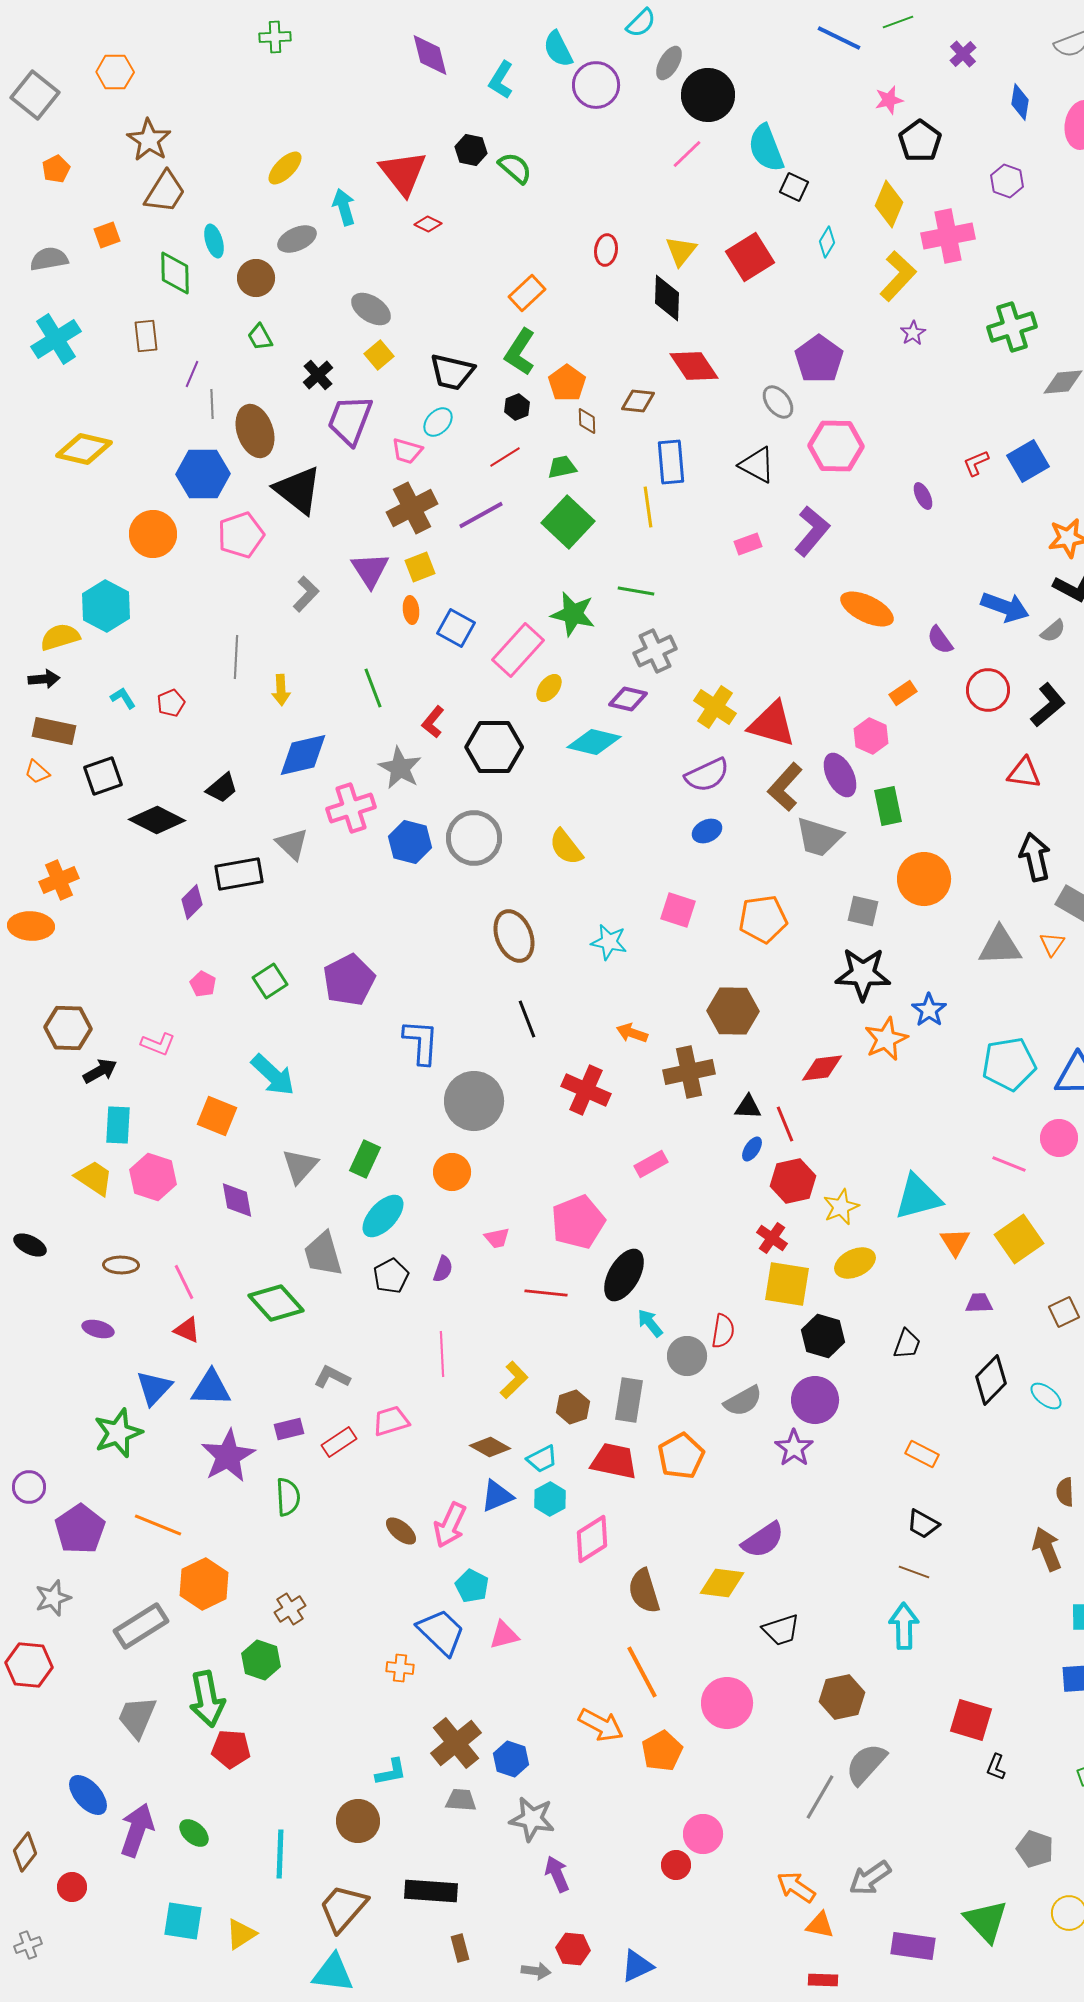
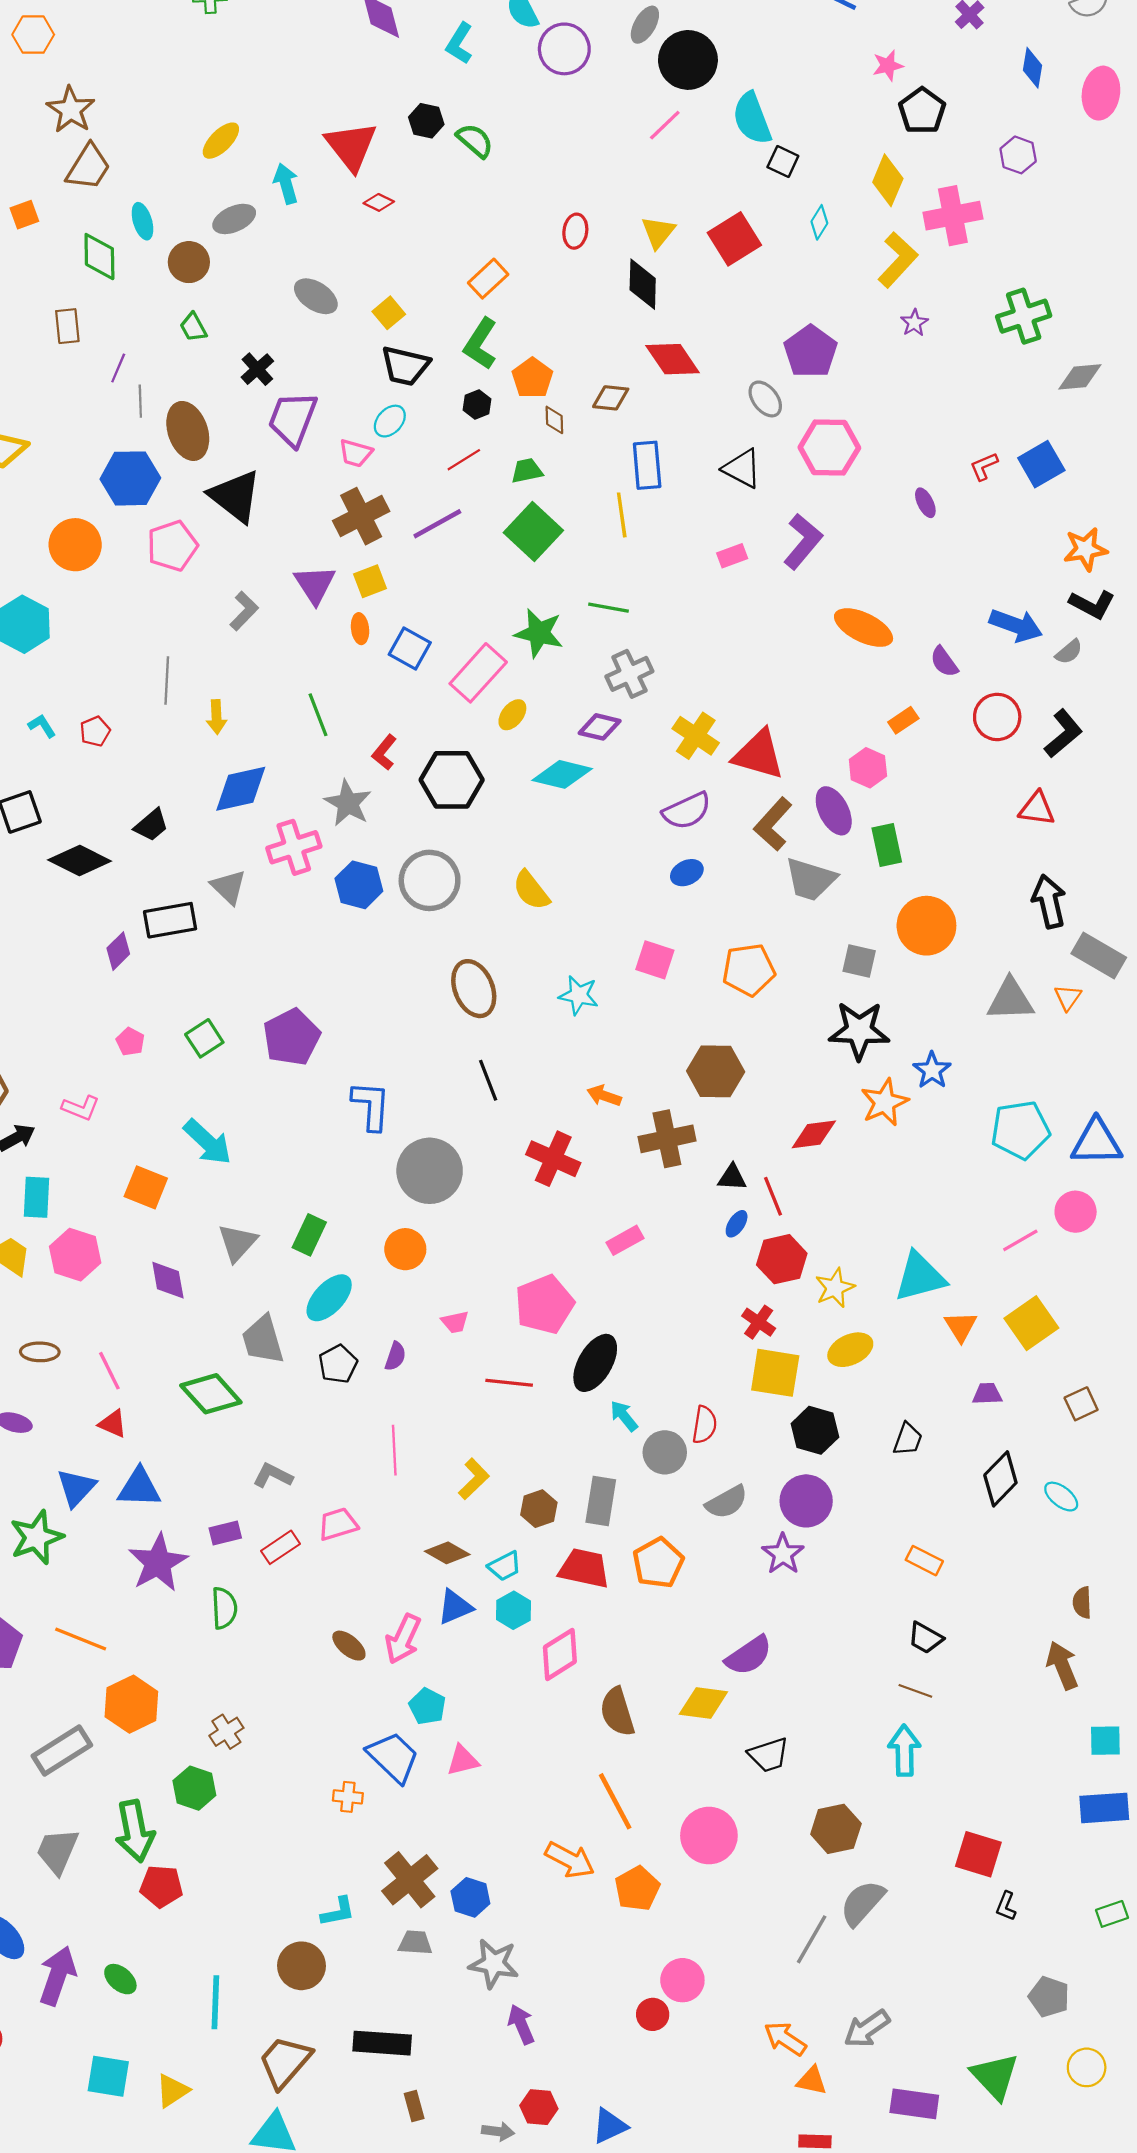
yellow square: (379, 355) -> (389, 313), moved
pink line: (1009, 1164) -> (1020, 1240), turned -52

